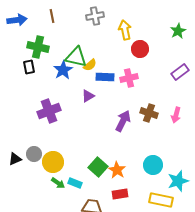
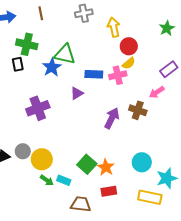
yellow semicircle: (90, 65) -> (129, 63), moved
pink arrow: (176, 115) -> (157, 92), moved, turned 42

